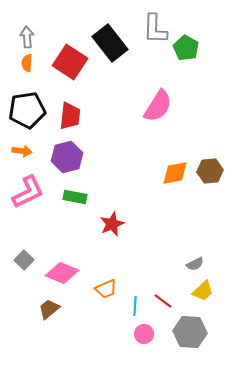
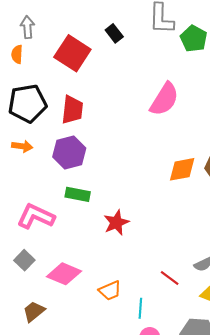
black rectangle: (110, 43) -> (114, 33), size x0.5
orange semicircle: (27, 63) -> (17, 54), moved
pink L-shape: (28, 192) -> (36, 216), moved, turned -129
red line: (163, 301) -> (170, 278), moved
brown trapezoid: (49, 309) -> (34, 311), moved

